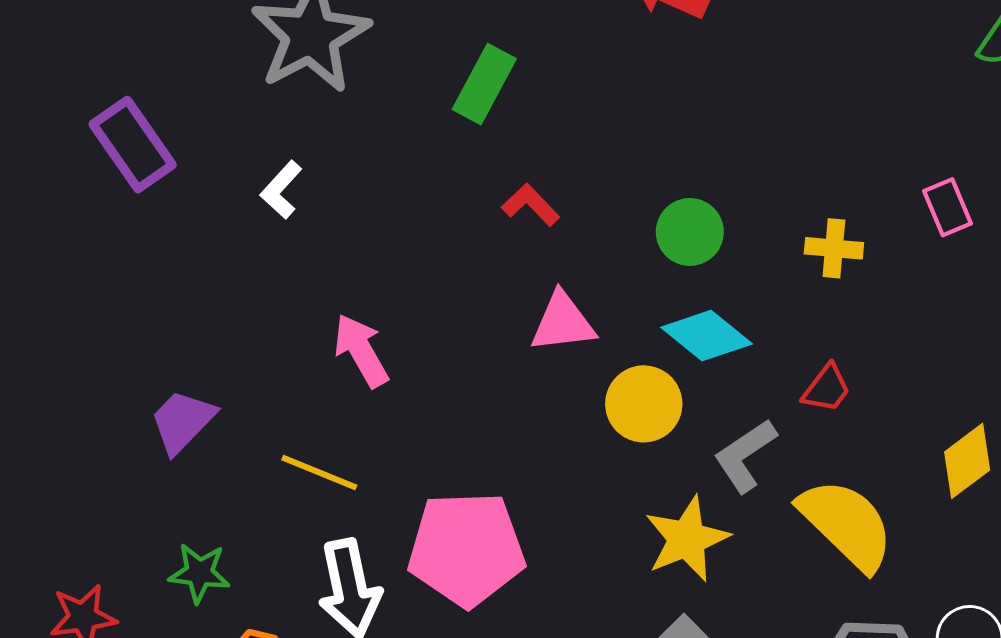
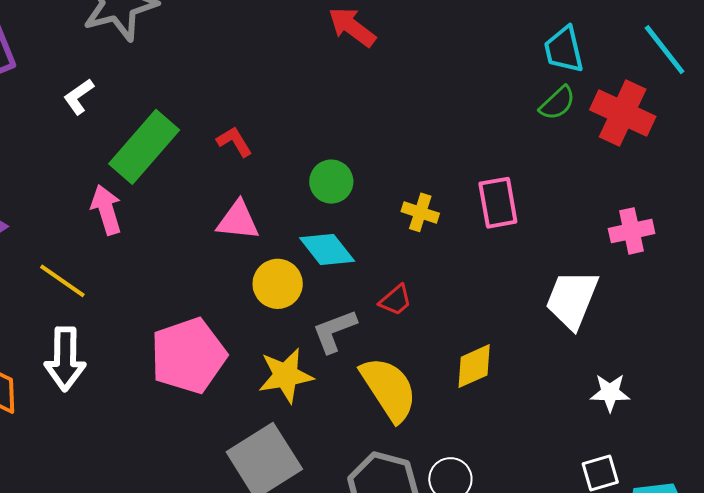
green rectangle: (484, 84) -> (144, 147), moved, size x1.5
pink rectangle: (948, 207) -> (498, 203), size x1.4
pink pentagon: (466, 549) -> (188, 356), moved, turned -30

